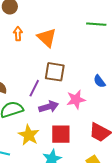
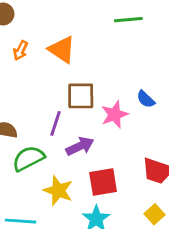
orange arrow: (18, 34) -> (20, 50), turned -144
pink star: (76, 100) -> (115, 115), moved

